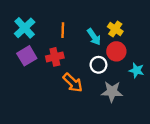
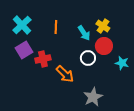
red cross: (55, 57) -> (43, 59), moved
gray star: (112, 92) -> (93, 97), moved, turned -30

